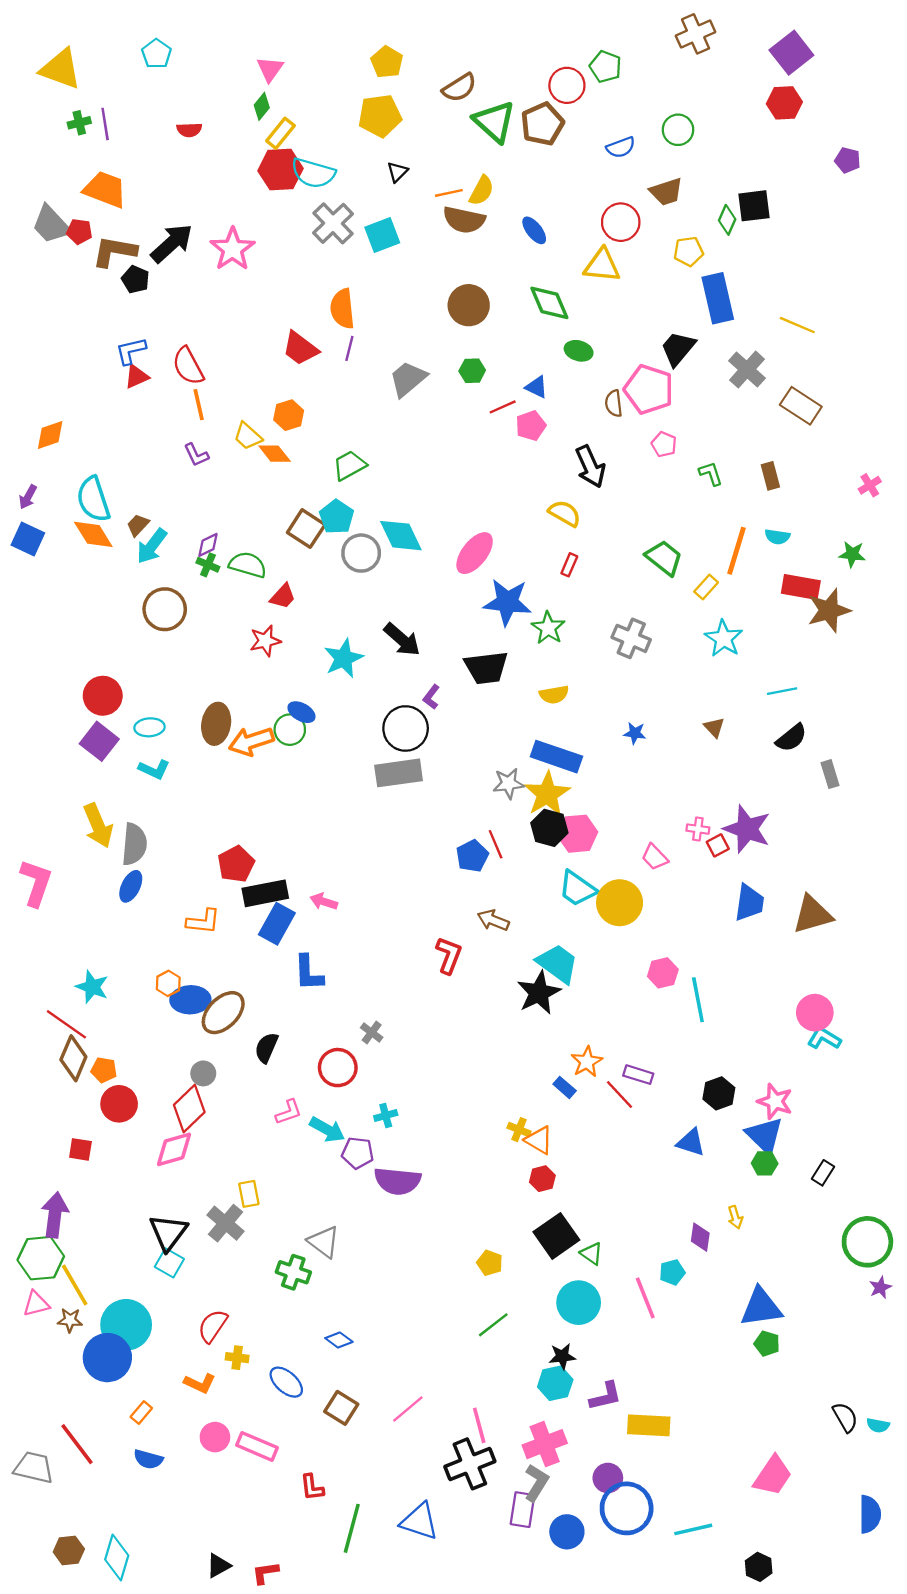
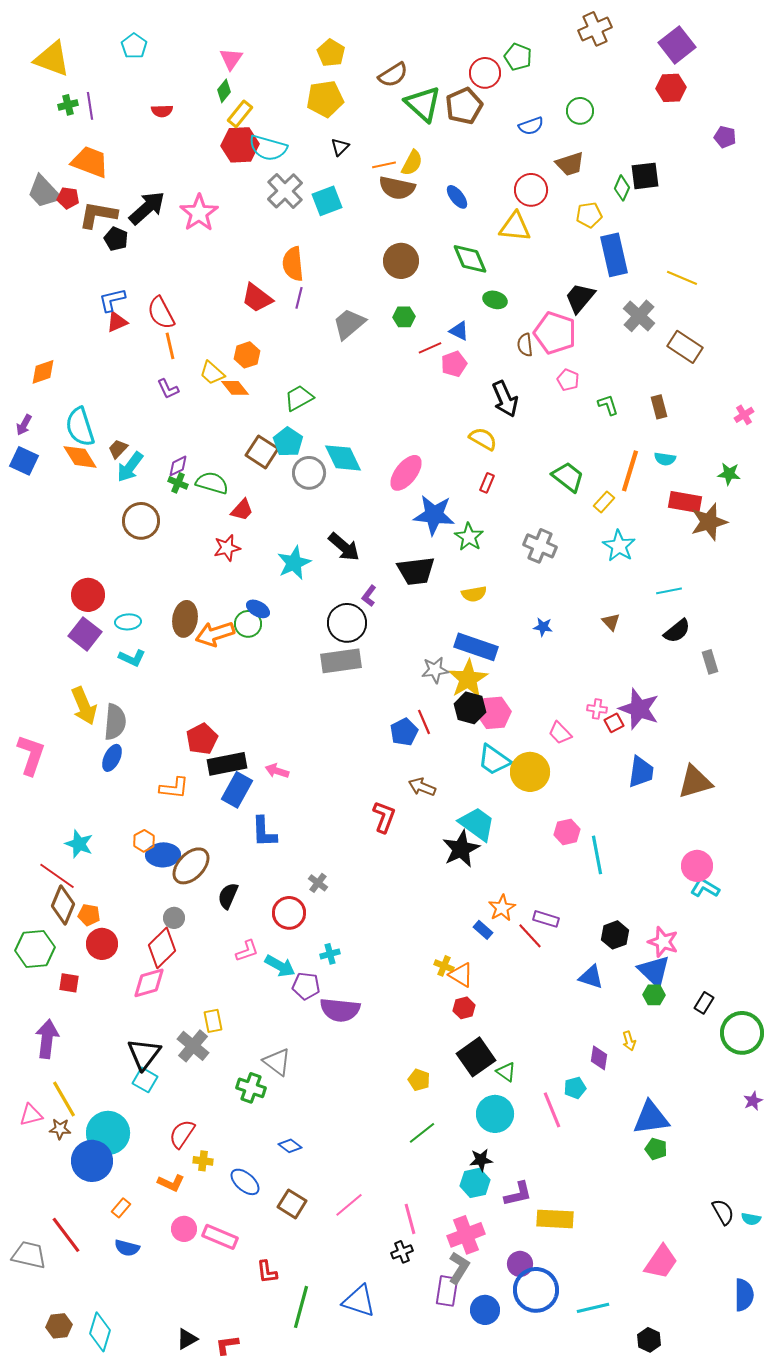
green circle: (867, 1242) -> (742, 1033), moved
green hexagon: (41, 1258) -> (35, 949), moved
black cross: (470, 1464) -> (402, 1252), size x0.5

